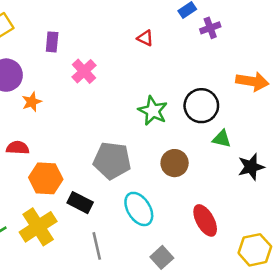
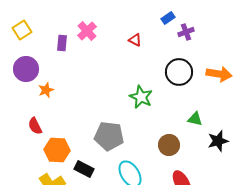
pink cross: (84, 71) -> (87, 31), moved
black circle: (201, 106) -> (179, 72), moved
red semicircle: (18, 148) -> (35, 126), turned -120
brown circle: (175, 163) -> (169, 145), moved

